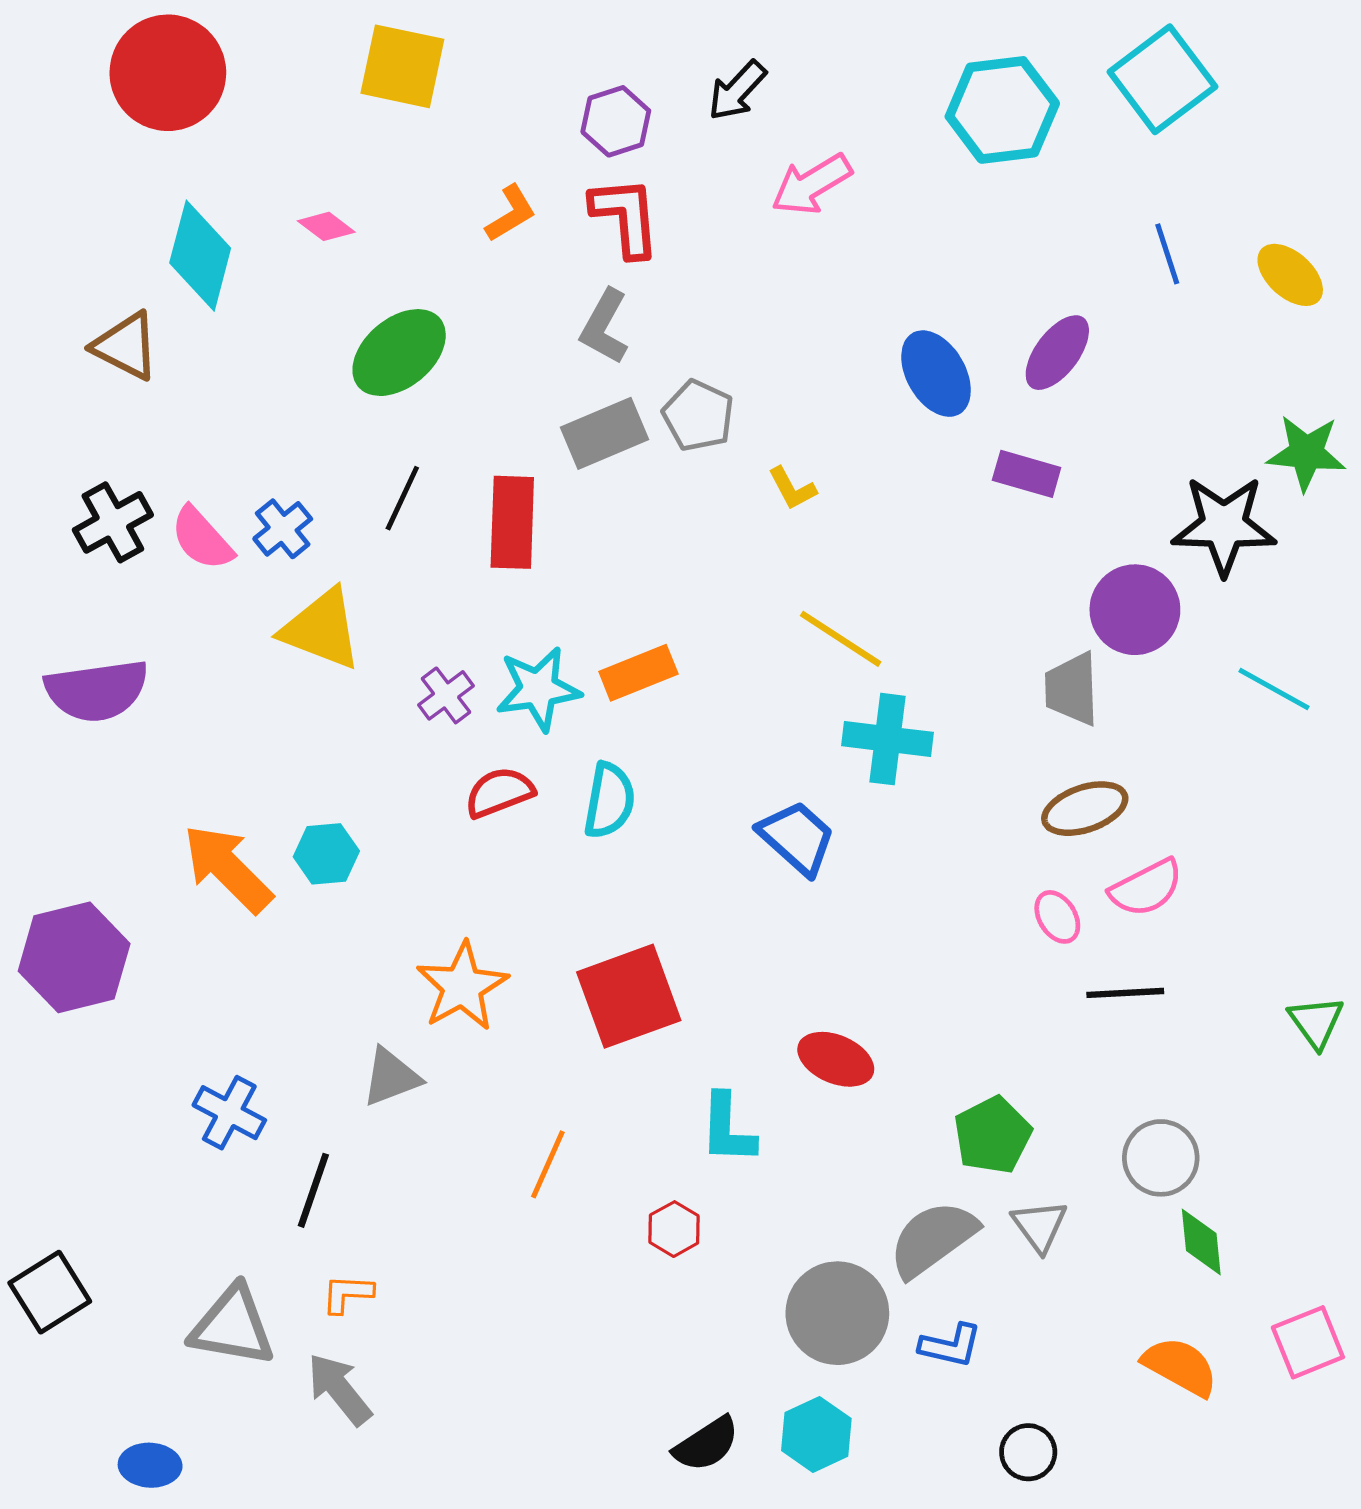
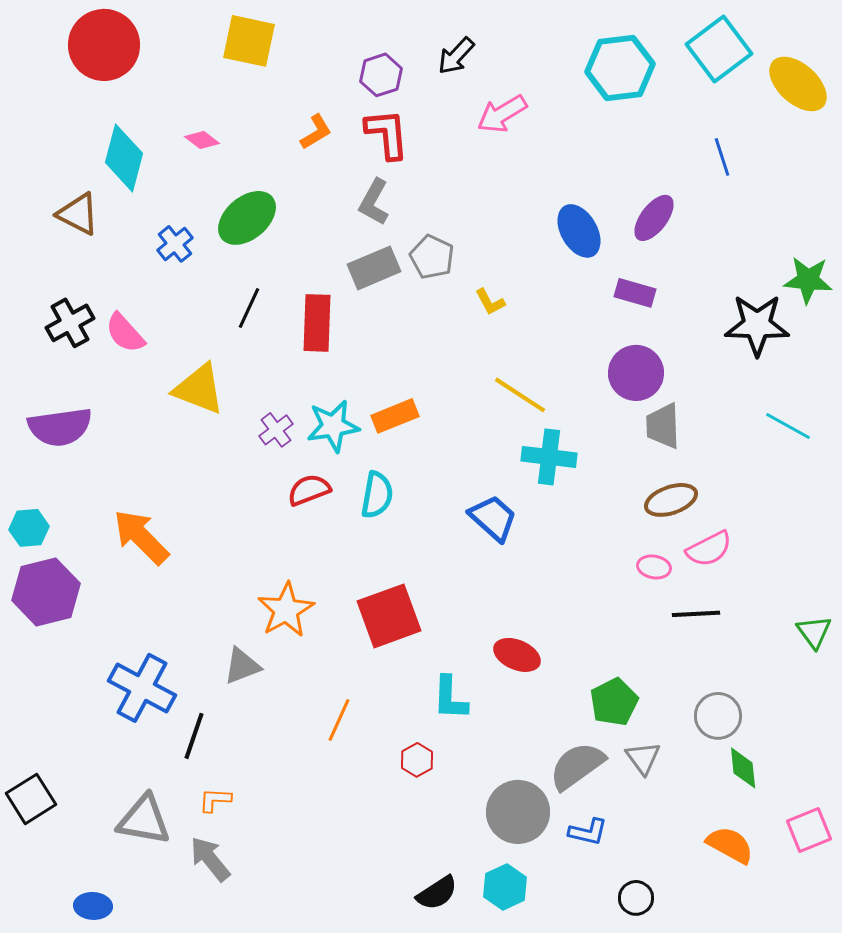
yellow ellipse: (1290, 275) -> (798, 84), moved, size x1.4
blue cross: (283, 529) -> (175, 244), moved
purple circle: (1135, 610) -> (636, 373), moved
cyan hexagon: (326, 854) -> (29, 528), moved
pink ellipse: (1057, 917) -> (654, 567), turned -48
blue cross: (229, 1113) -> (142, 688), size x1.5

